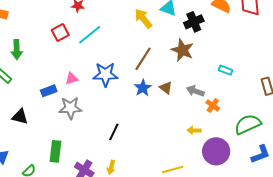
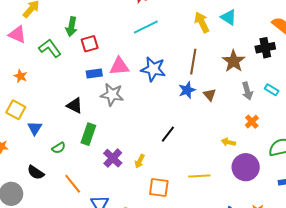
black cross: (194, 22) -> (265, 48), moved
red square: (60, 32) -> (90, 44), moved
brown line: (143, 59) -> (193, 62), turned -35
pink triangle: (72, 79) -> (119, 66), size x1.5
gray arrow: (195, 91) -> (247, 91), moved, turned -138
black triangle: (20, 117) -> (75, 105), moved
black line: (114, 132) -> (168, 134), moved

